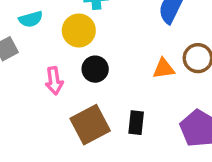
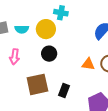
cyan semicircle: (31, 19) -> (22, 29), moved
pink arrow: (54, 81) -> (15, 57), moved

